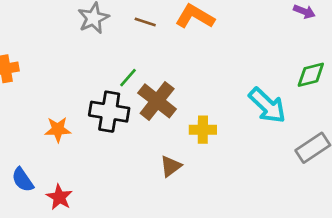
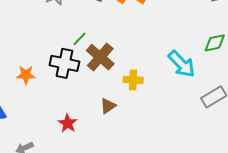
red star: (59, 197) -> (68, 123), moved

